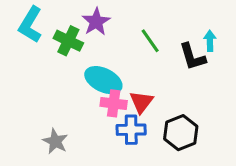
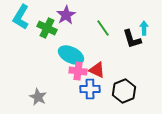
red triangle: (141, 102) -> (97, 70), turned -42

